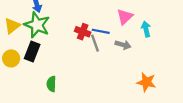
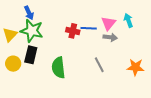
pink triangle: (125, 17) -> (108, 23), moved
gray line: (95, 43) -> (99, 65), moved
green semicircle: (51, 84) -> (58, 68), moved, size x1.5

